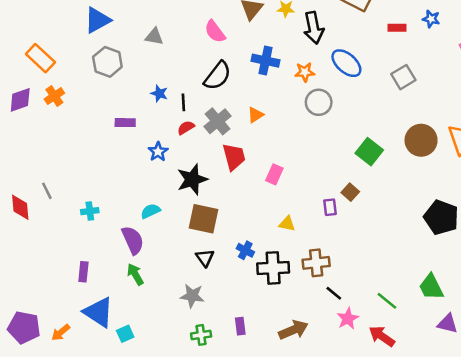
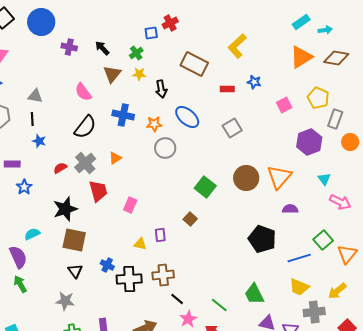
black arrow: (314, 28) -> (161, 89), size x0.7
black line: (183, 102) -> (32, 119), moved
blue star: (158, 152) -> (24, 187), moved
purple rectangle: (330, 207) -> (160, 235), moved

